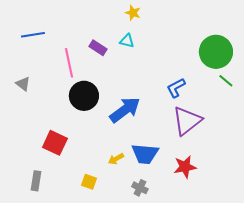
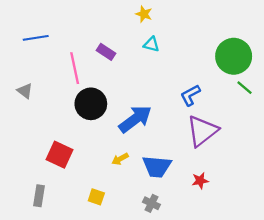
cyan triangle: (127, 41) -> (151, 44), moved
yellow arrow: (116, 159) -> (120, 159), moved
red star: (185, 167) -> (200, 181), size x0.7

